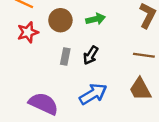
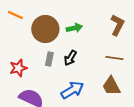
brown circle: (60, 20) -> (45, 29), size x1.4
red star: (28, 32) -> (18, 68), moved

